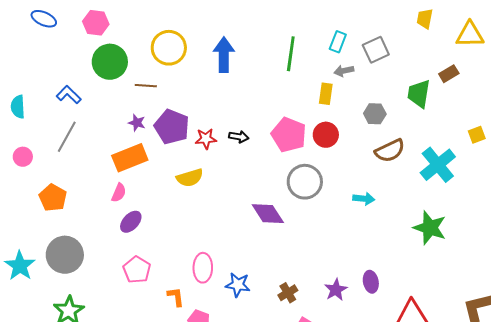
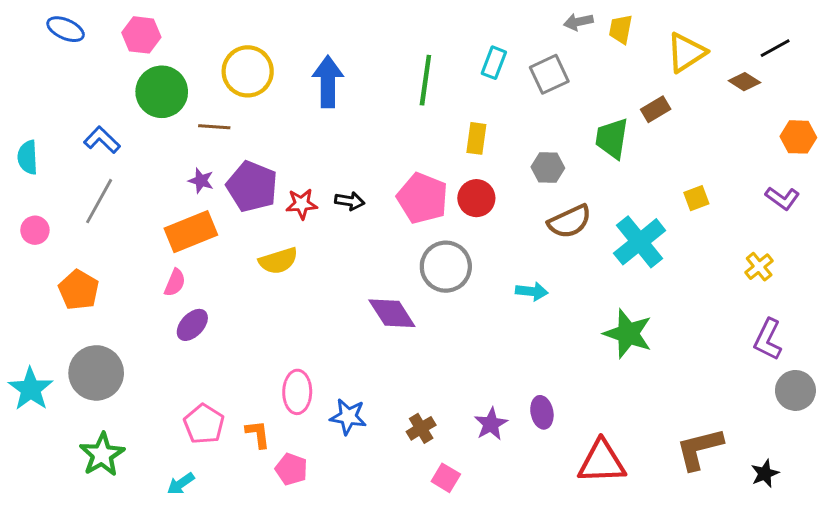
yellow triangle: (470, 35) -> (686, 52), turned -32
gray arrow: (344, 71) -> (578, 22), moved
pink pentagon: (137, 270) -> (204, 424), moved

